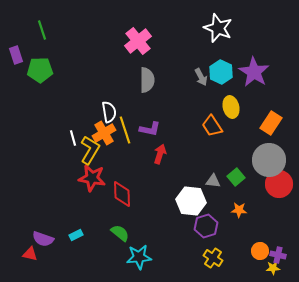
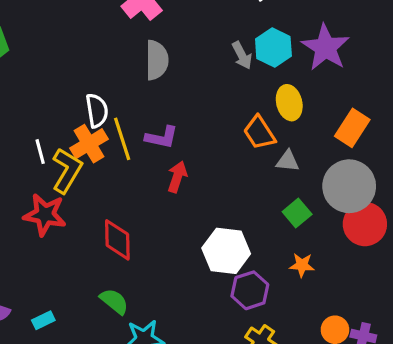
red star: (92, 178) -> (45, 215), moved
gray triangle: (213, 181) -> (288, 161), moved
cyan rectangle: (76, 235) -> (43, 320), moved

